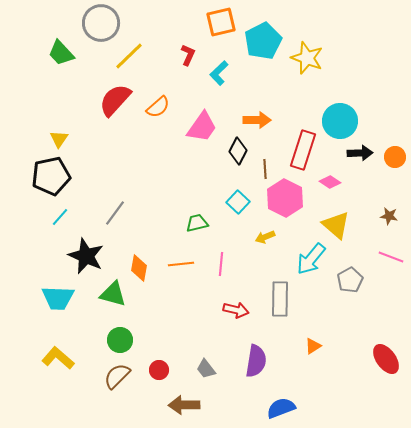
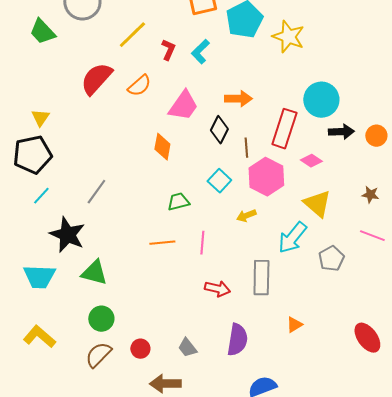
red L-shape: (188, 55) -> (168, 50), moved
yellow line: (129, 56) -> (132, 35), moved
orange diamond: (139, 268) -> (162, 147), moved

